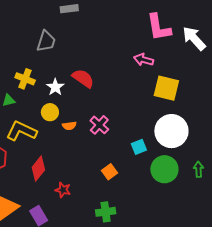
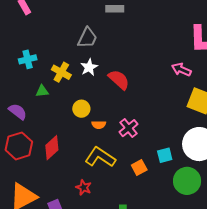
white star: (55, 87) -> (89, 67), moved
yellow L-shape: (21, 131) -> (100, 157), moved
red diamond: (38, 169) -> (52, 148), moved
orange square: (110, 172) -> (139, 167), moved

